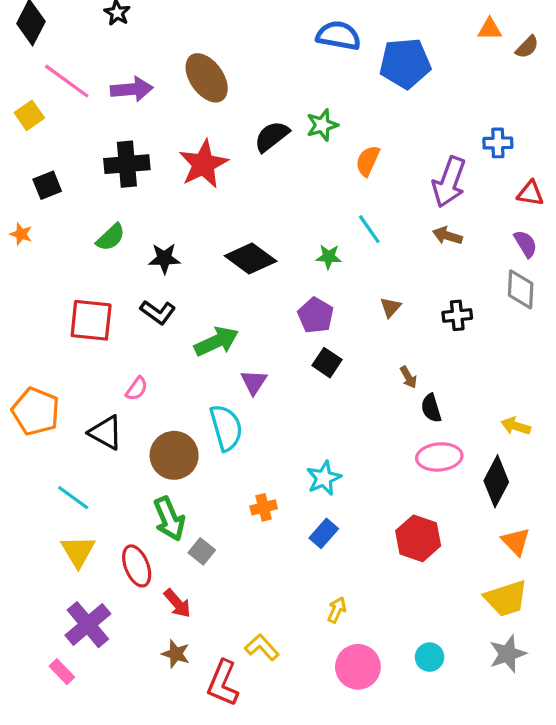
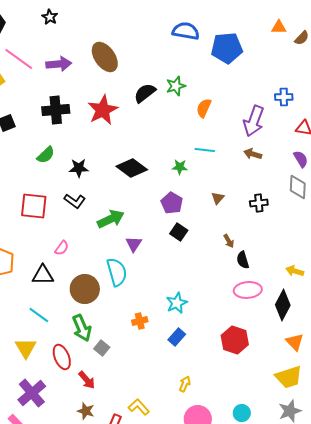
cyan line: (369, 229) -> (205, 150), turned -48
black triangle: (106, 433) -> (43, 275), turned -30
cyan line: (73, 498) -> (39, 315), moved

